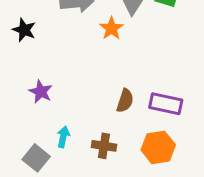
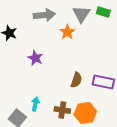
purple star: (41, 92) -> (35, 58), moved
orange hexagon: (158, 147) -> (85, 113), moved

